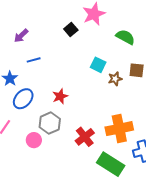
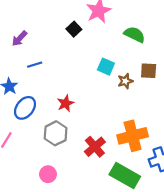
pink circle: (34, 140) -> (48, 174), moved

